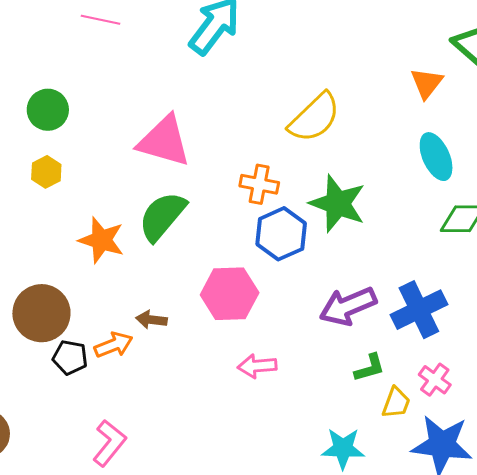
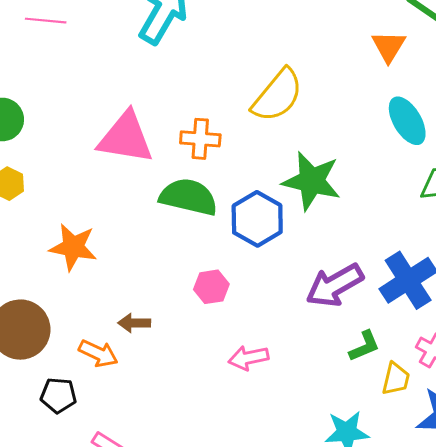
orange cross: (259, 184) -> (200, 139), moved
green semicircle: (162, 216) -> (189, 197), moved, turned 70
pink hexagon: (230, 294) -> (211, 287), size x0.6
orange arrow: (114, 345) -> (98, 353), turned 54
black pentagon: (70, 357) -> (58, 395), moved

